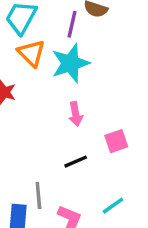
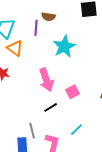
cyan star: (70, 63) -> (64, 47), moved
pink arrow: (76, 114) -> (46, 80), size x1.6

